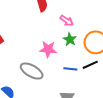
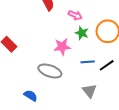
black line: (90, 65) -> (107, 65), moved

